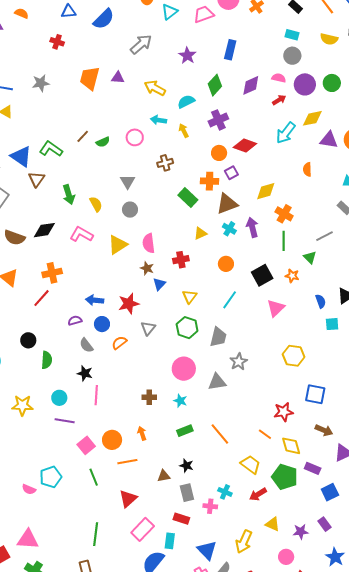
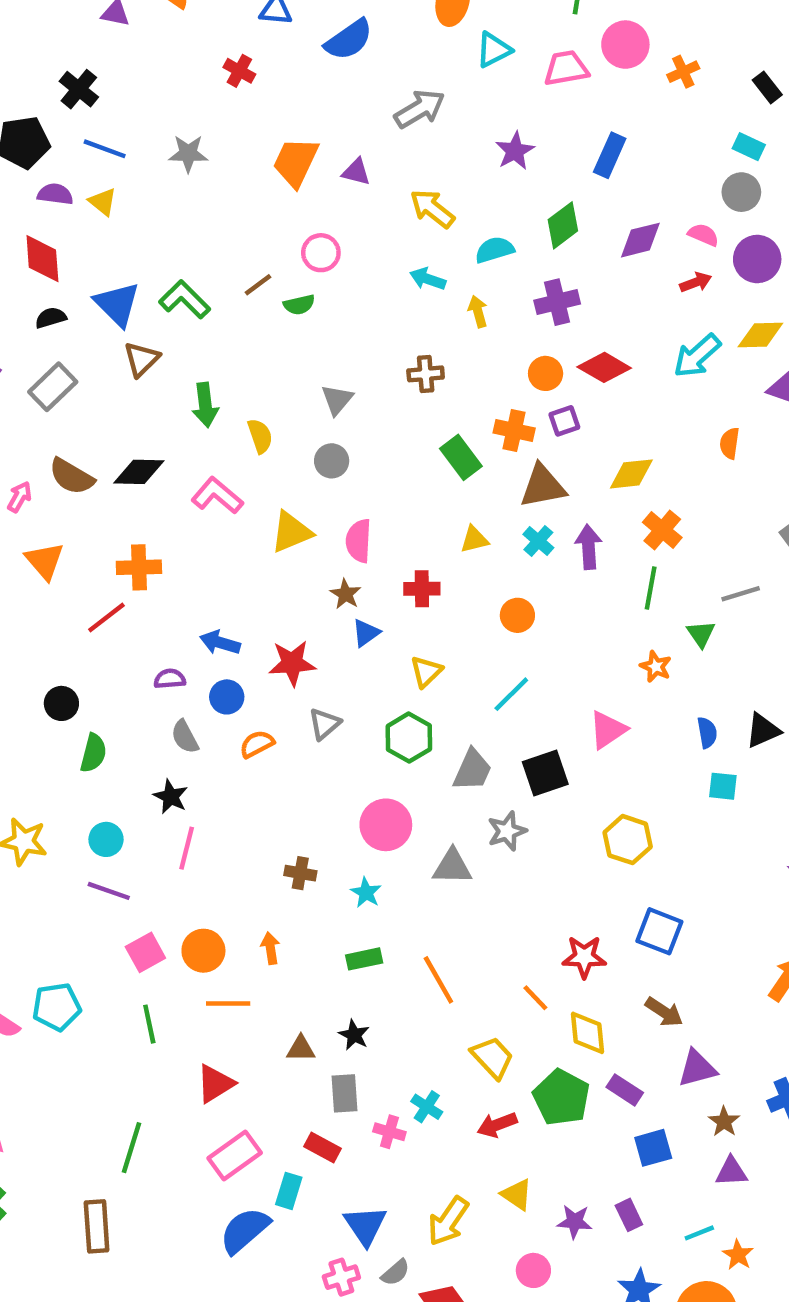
pink circle: (135, 137) -> (321, 253), moved
black square: (262, 275) -> (545, 773), moved

